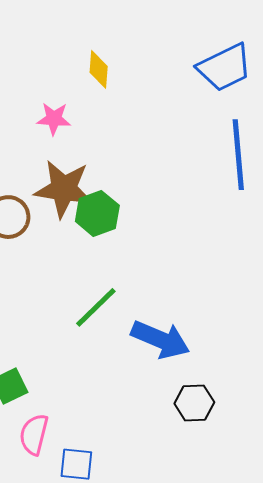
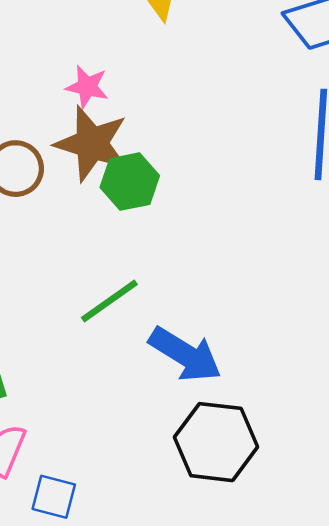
pink star: (54, 119) -> (87, 87), moved
black hexagon: (194, 403) -> (216, 442), size x1.6

